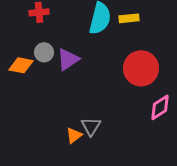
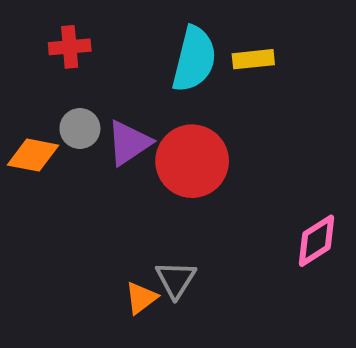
red circle: (141, 68) -> (192, 161), moved

